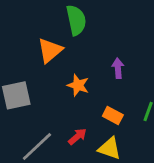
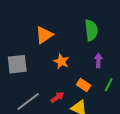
green semicircle: (76, 20) -> (91, 30), moved
purple arrow: (118, 68) -> (98, 60), moved

